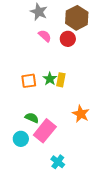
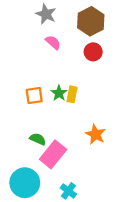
red circle: (68, 39) -> (93, 52), moved
cyan circle: (21, 139) -> (25, 183), moved, size x1.6

